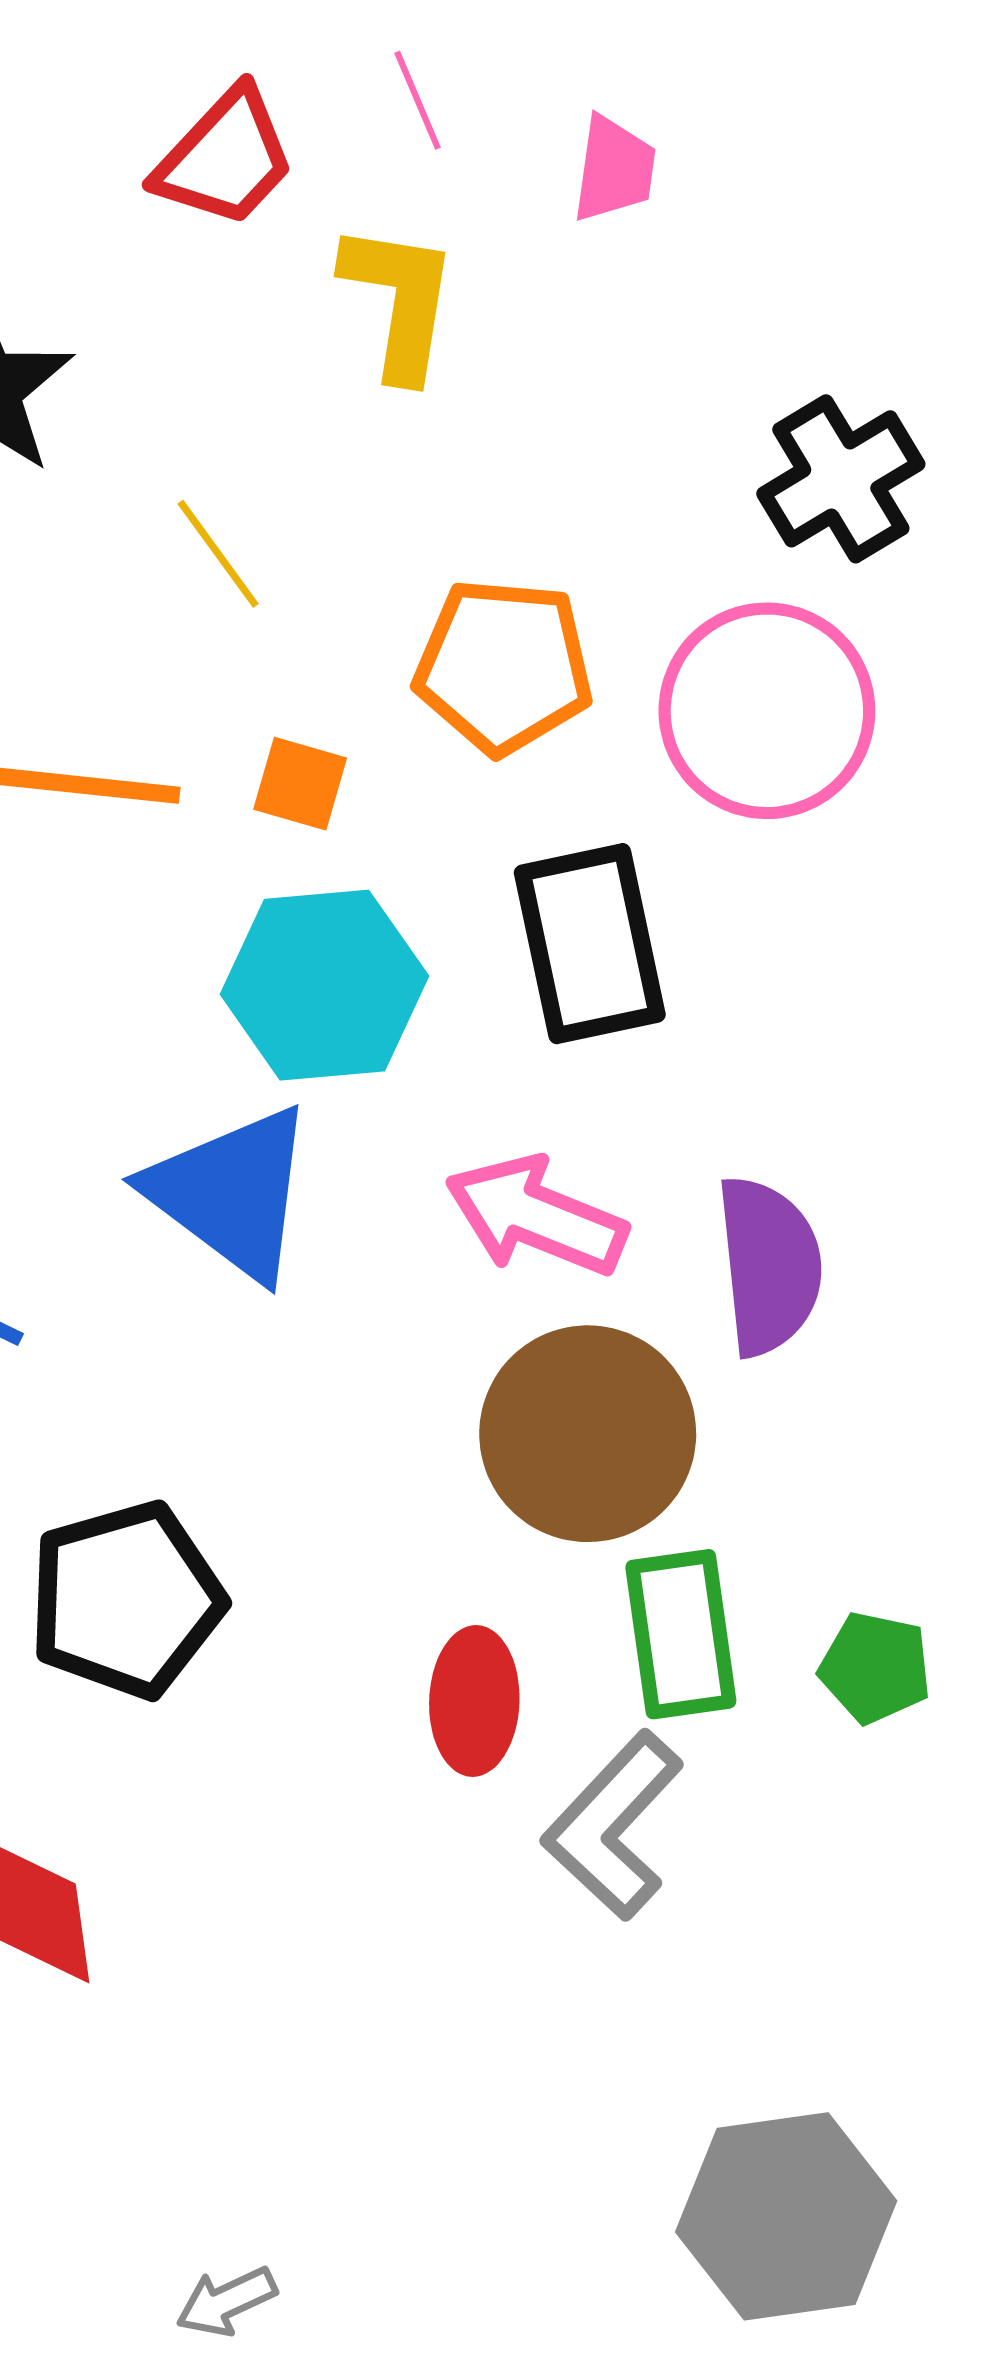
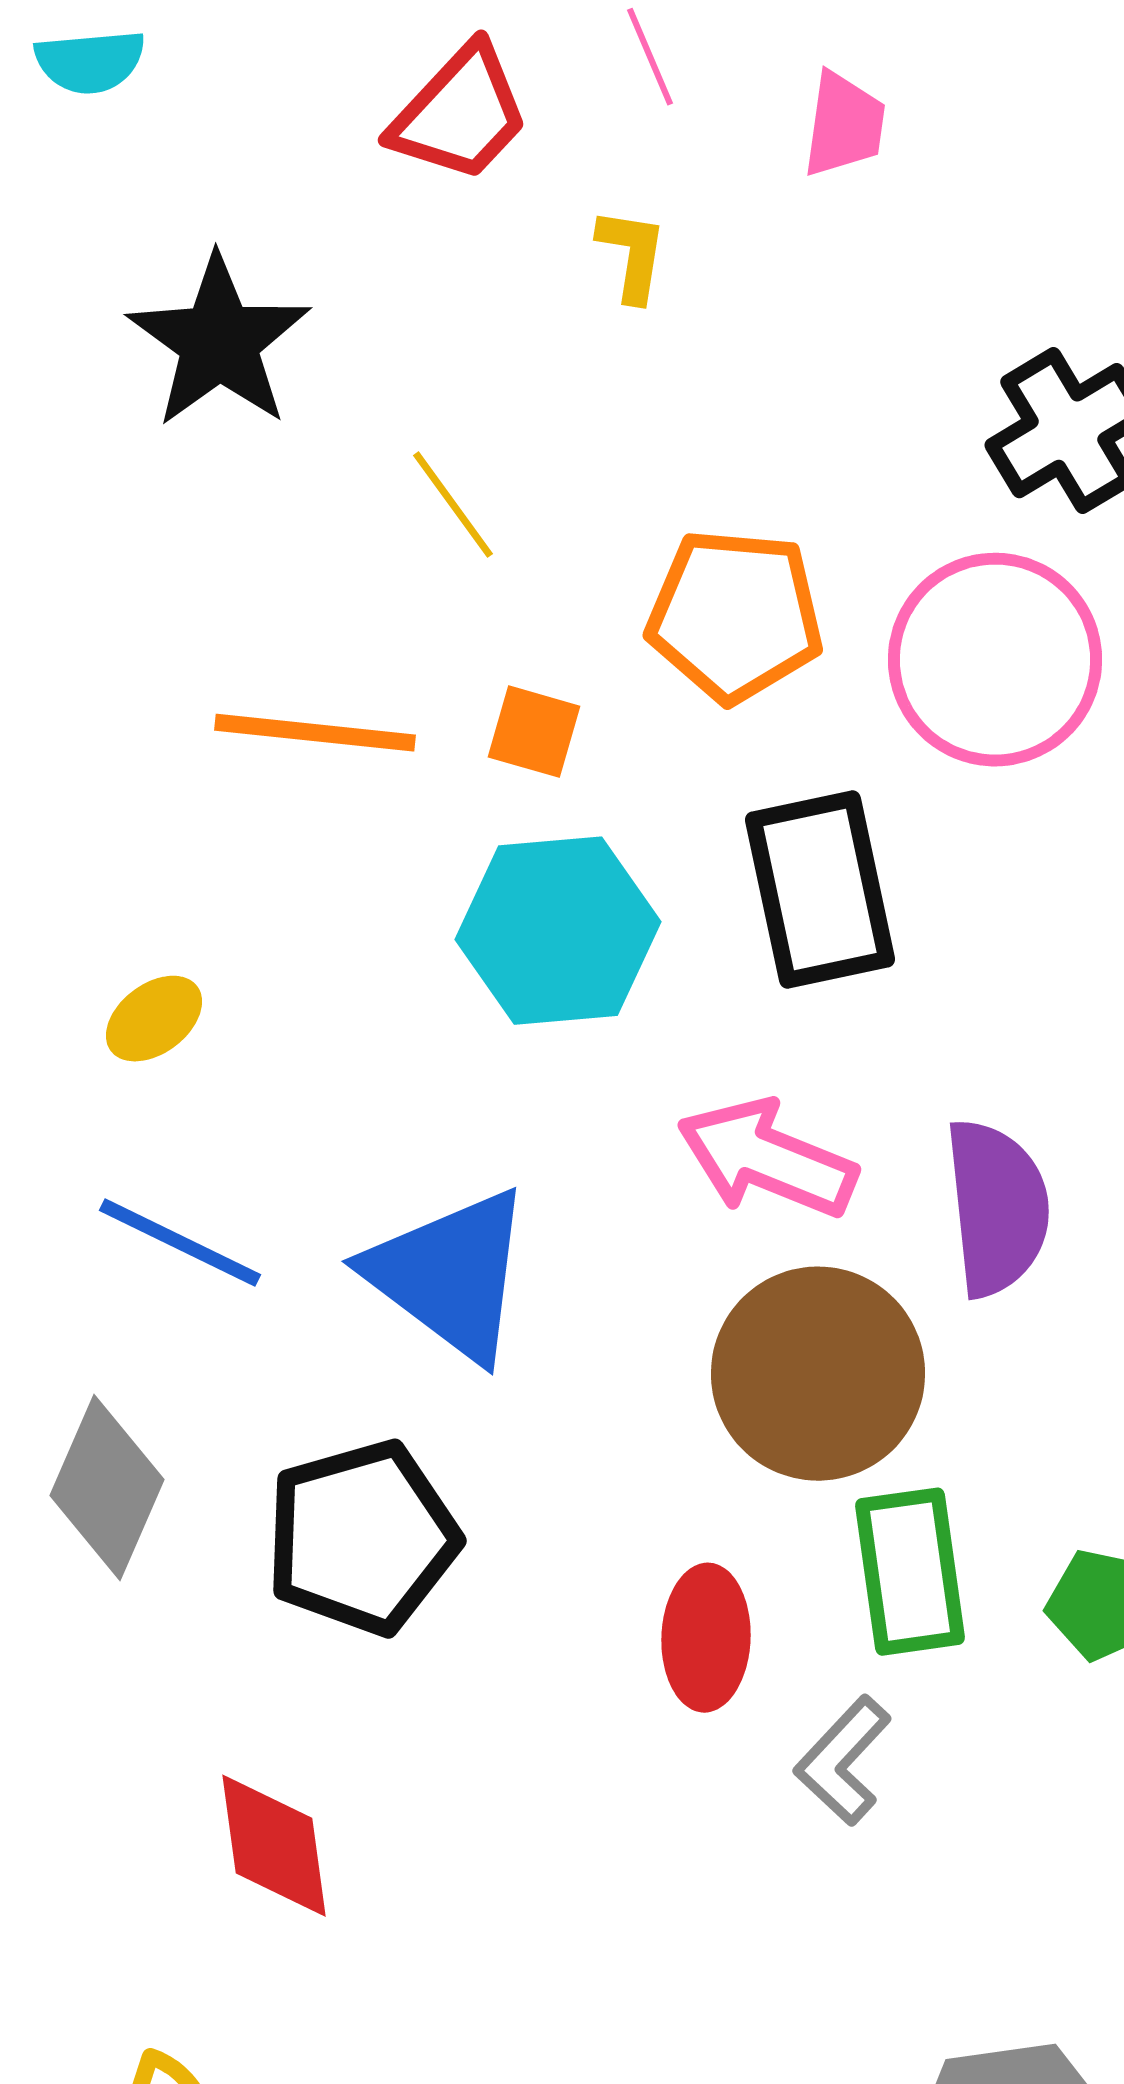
yellow L-shape: (399, 301) -> (632, 255), size x0.6
blue triangle: (231, 1193) -> (450, 1275), moved
gray L-shape: (613, 1826) -> (843, 1761), size x0.7

